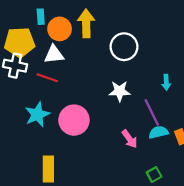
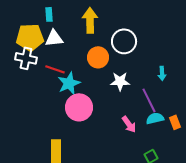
orange circle: (60, 29) -> (98, 57), moved
white triangle: (54, 54) -> (54, 38), moved
cyan star: (37, 114) -> (69, 83), moved

